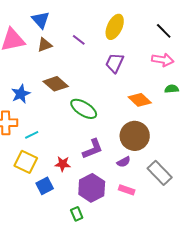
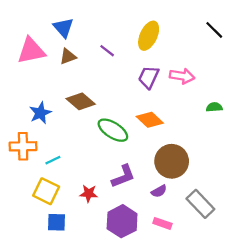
black line: (164, 31) -> (214, 30), moved
pink arrow: (163, 60) -> (182, 76), moved
orange diamond: (140, 100) -> (150, 120), moved
blue square: (45, 186) -> (56, 222), moved, turned 30

